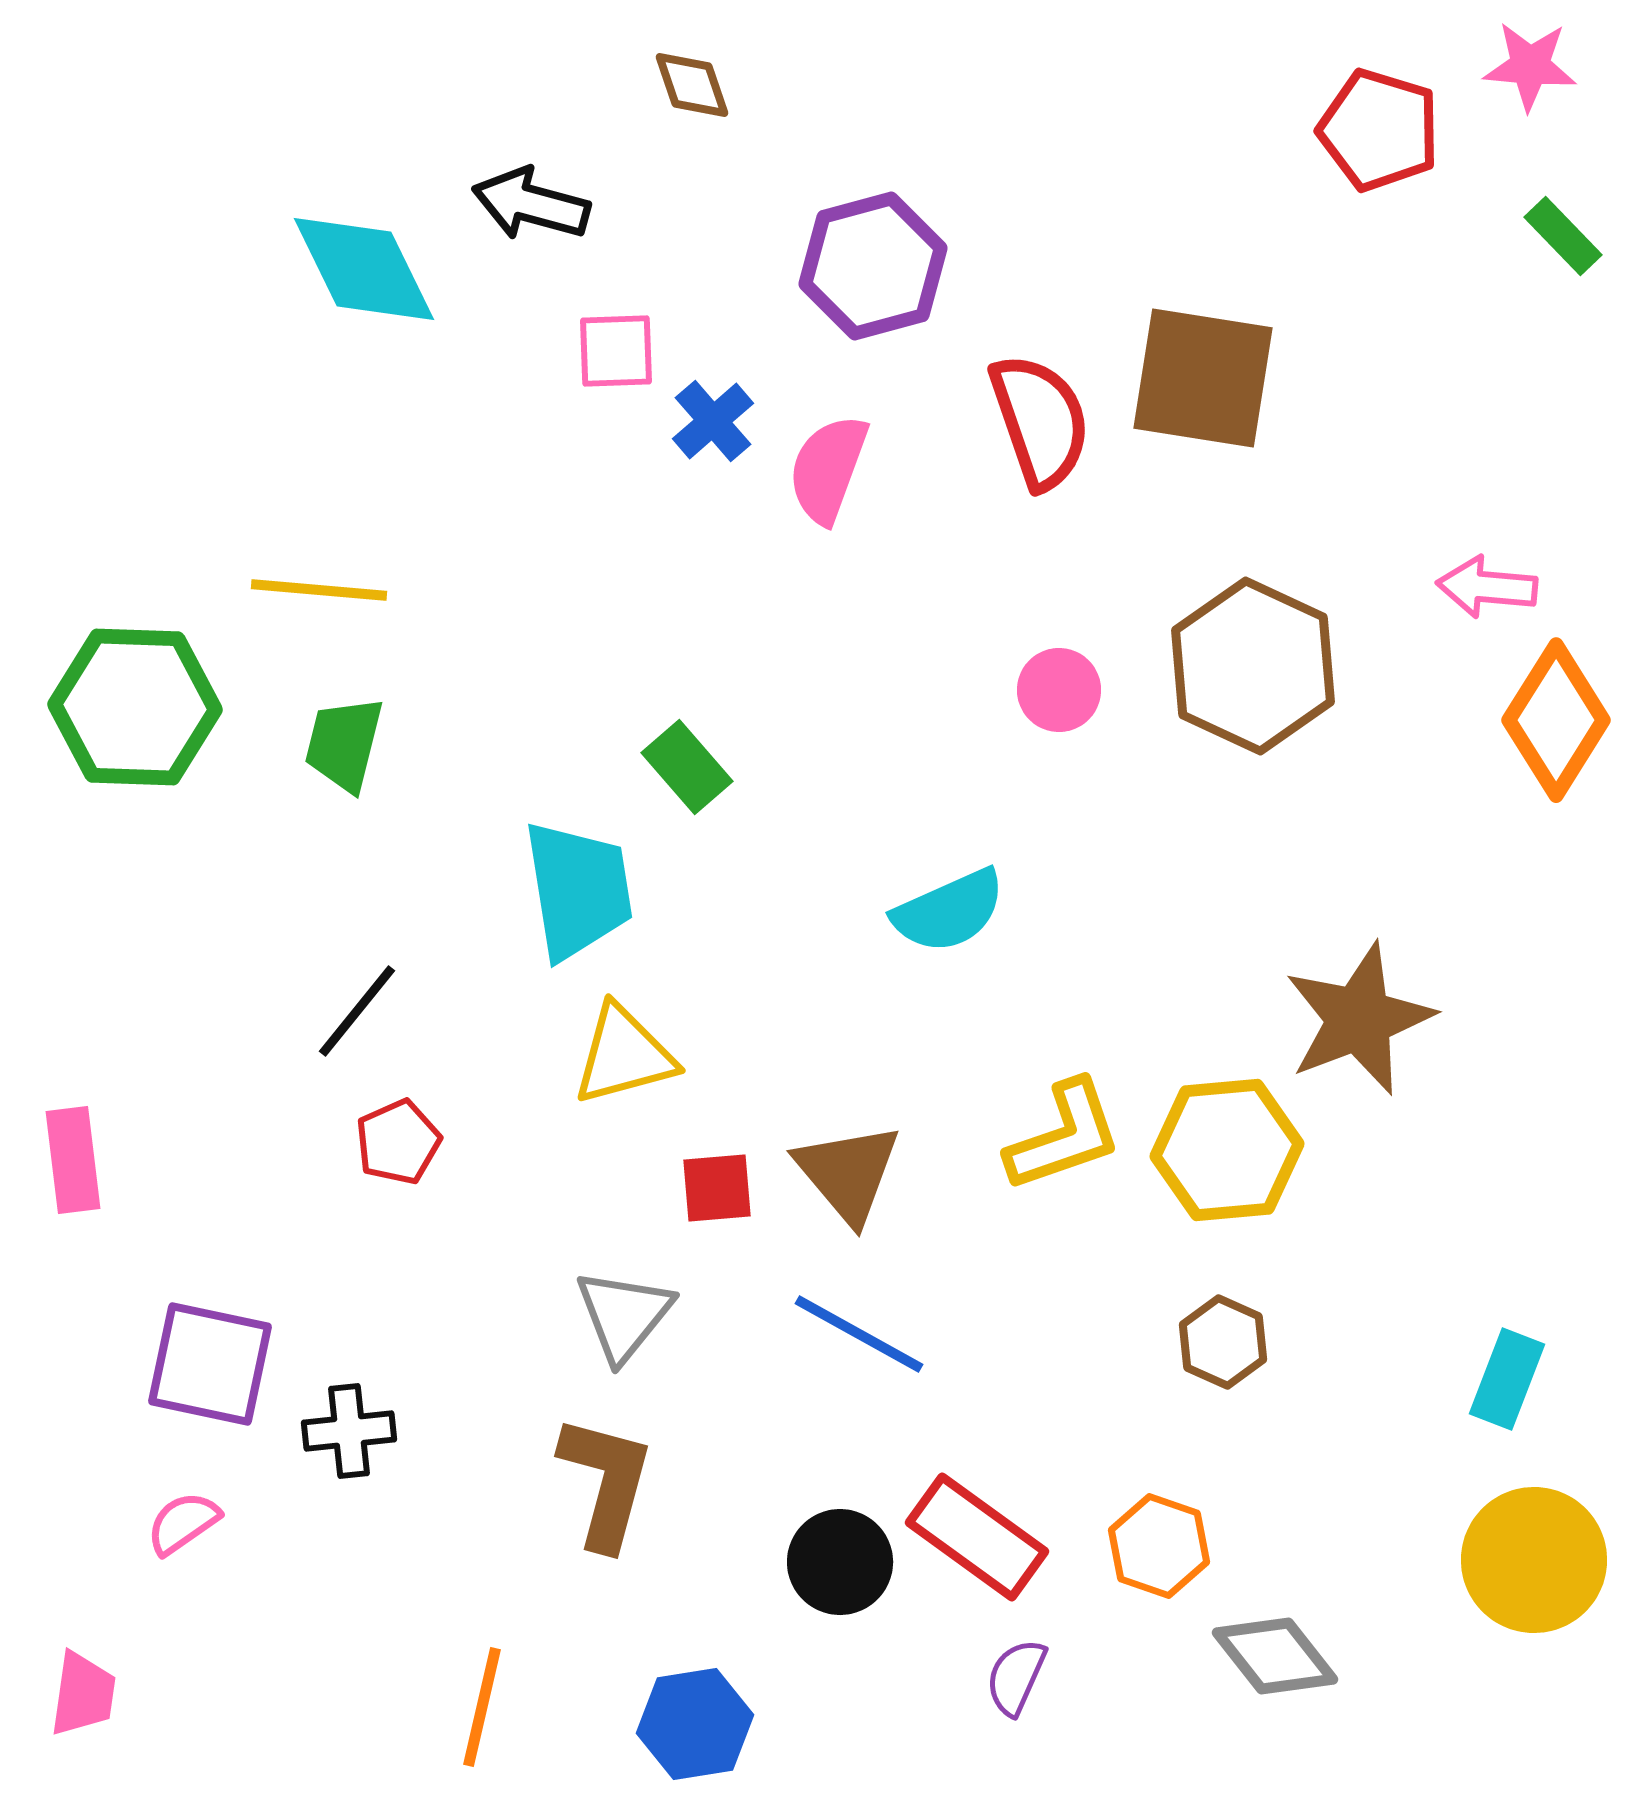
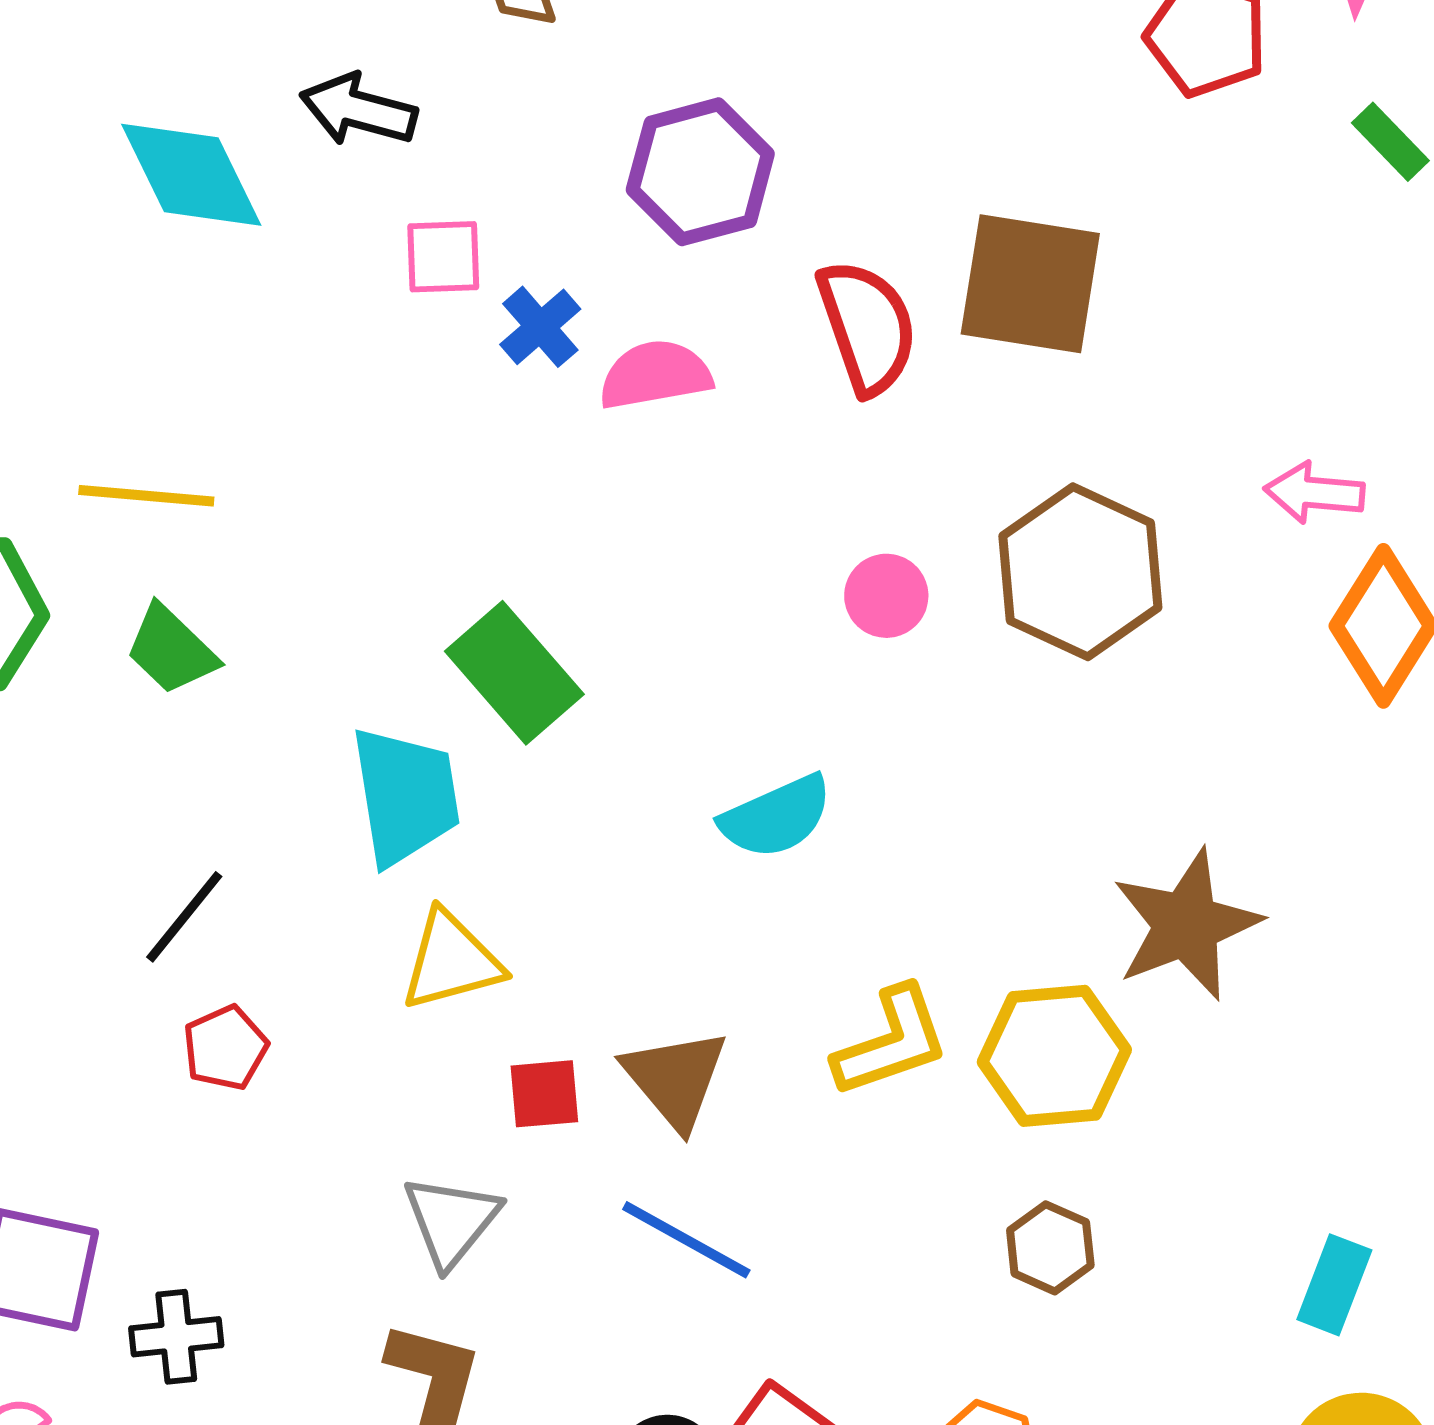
pink semicircle: (828, 469) -> (655, 375), turned 60
green trapezoid: (344, 744) -> (171, 650), turned -60
green rectangle: (687, 767) -> (514, 673), size x1.5

